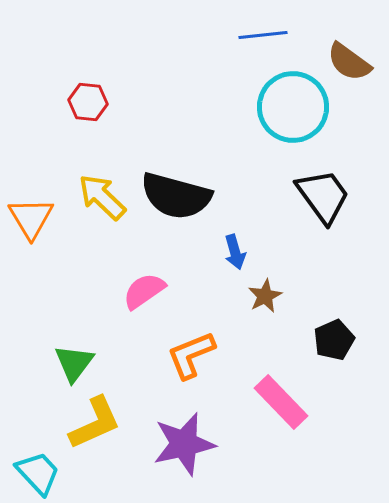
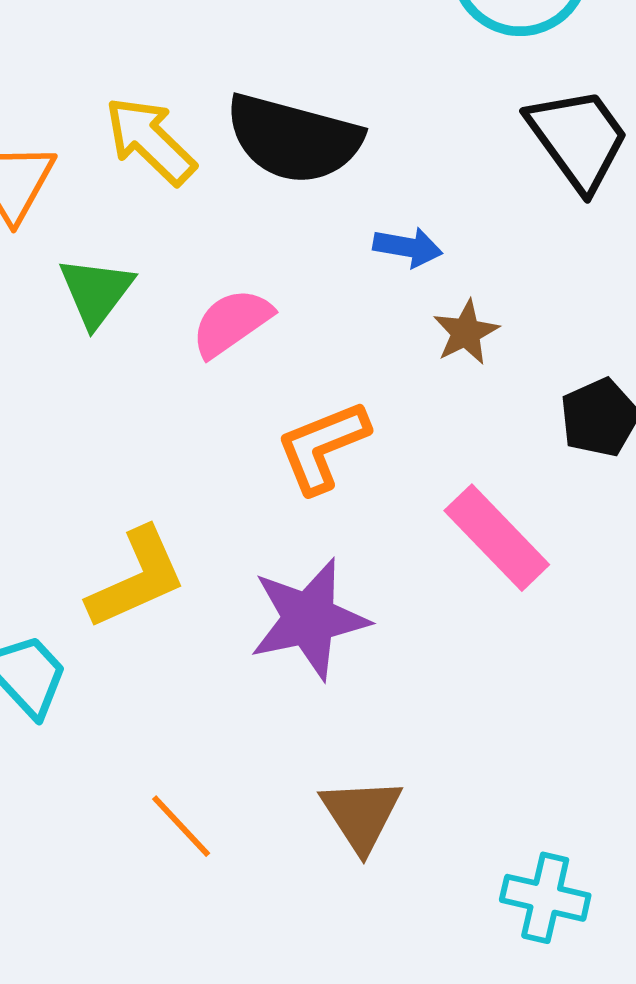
blue arrow: (235, 252) -> (408, 247), turned -64
green triangle: (74, 363) -> (96, 292), moved

